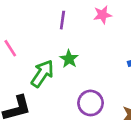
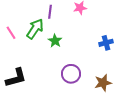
green arrow: (42, 74) -> (35, 29), moved

